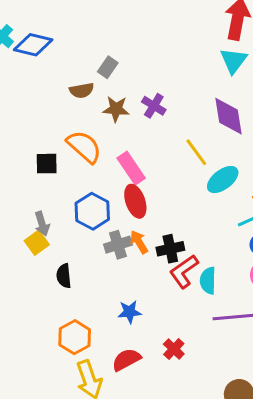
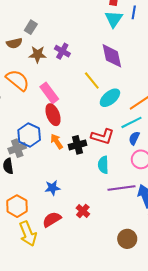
blue hexagon: (92, 211) -> (29, 135), moved
gray cross: (118, 245) -> (17, 148), moved
red L-shape: (184, 271) -> (102, 137), moved, turned -125

